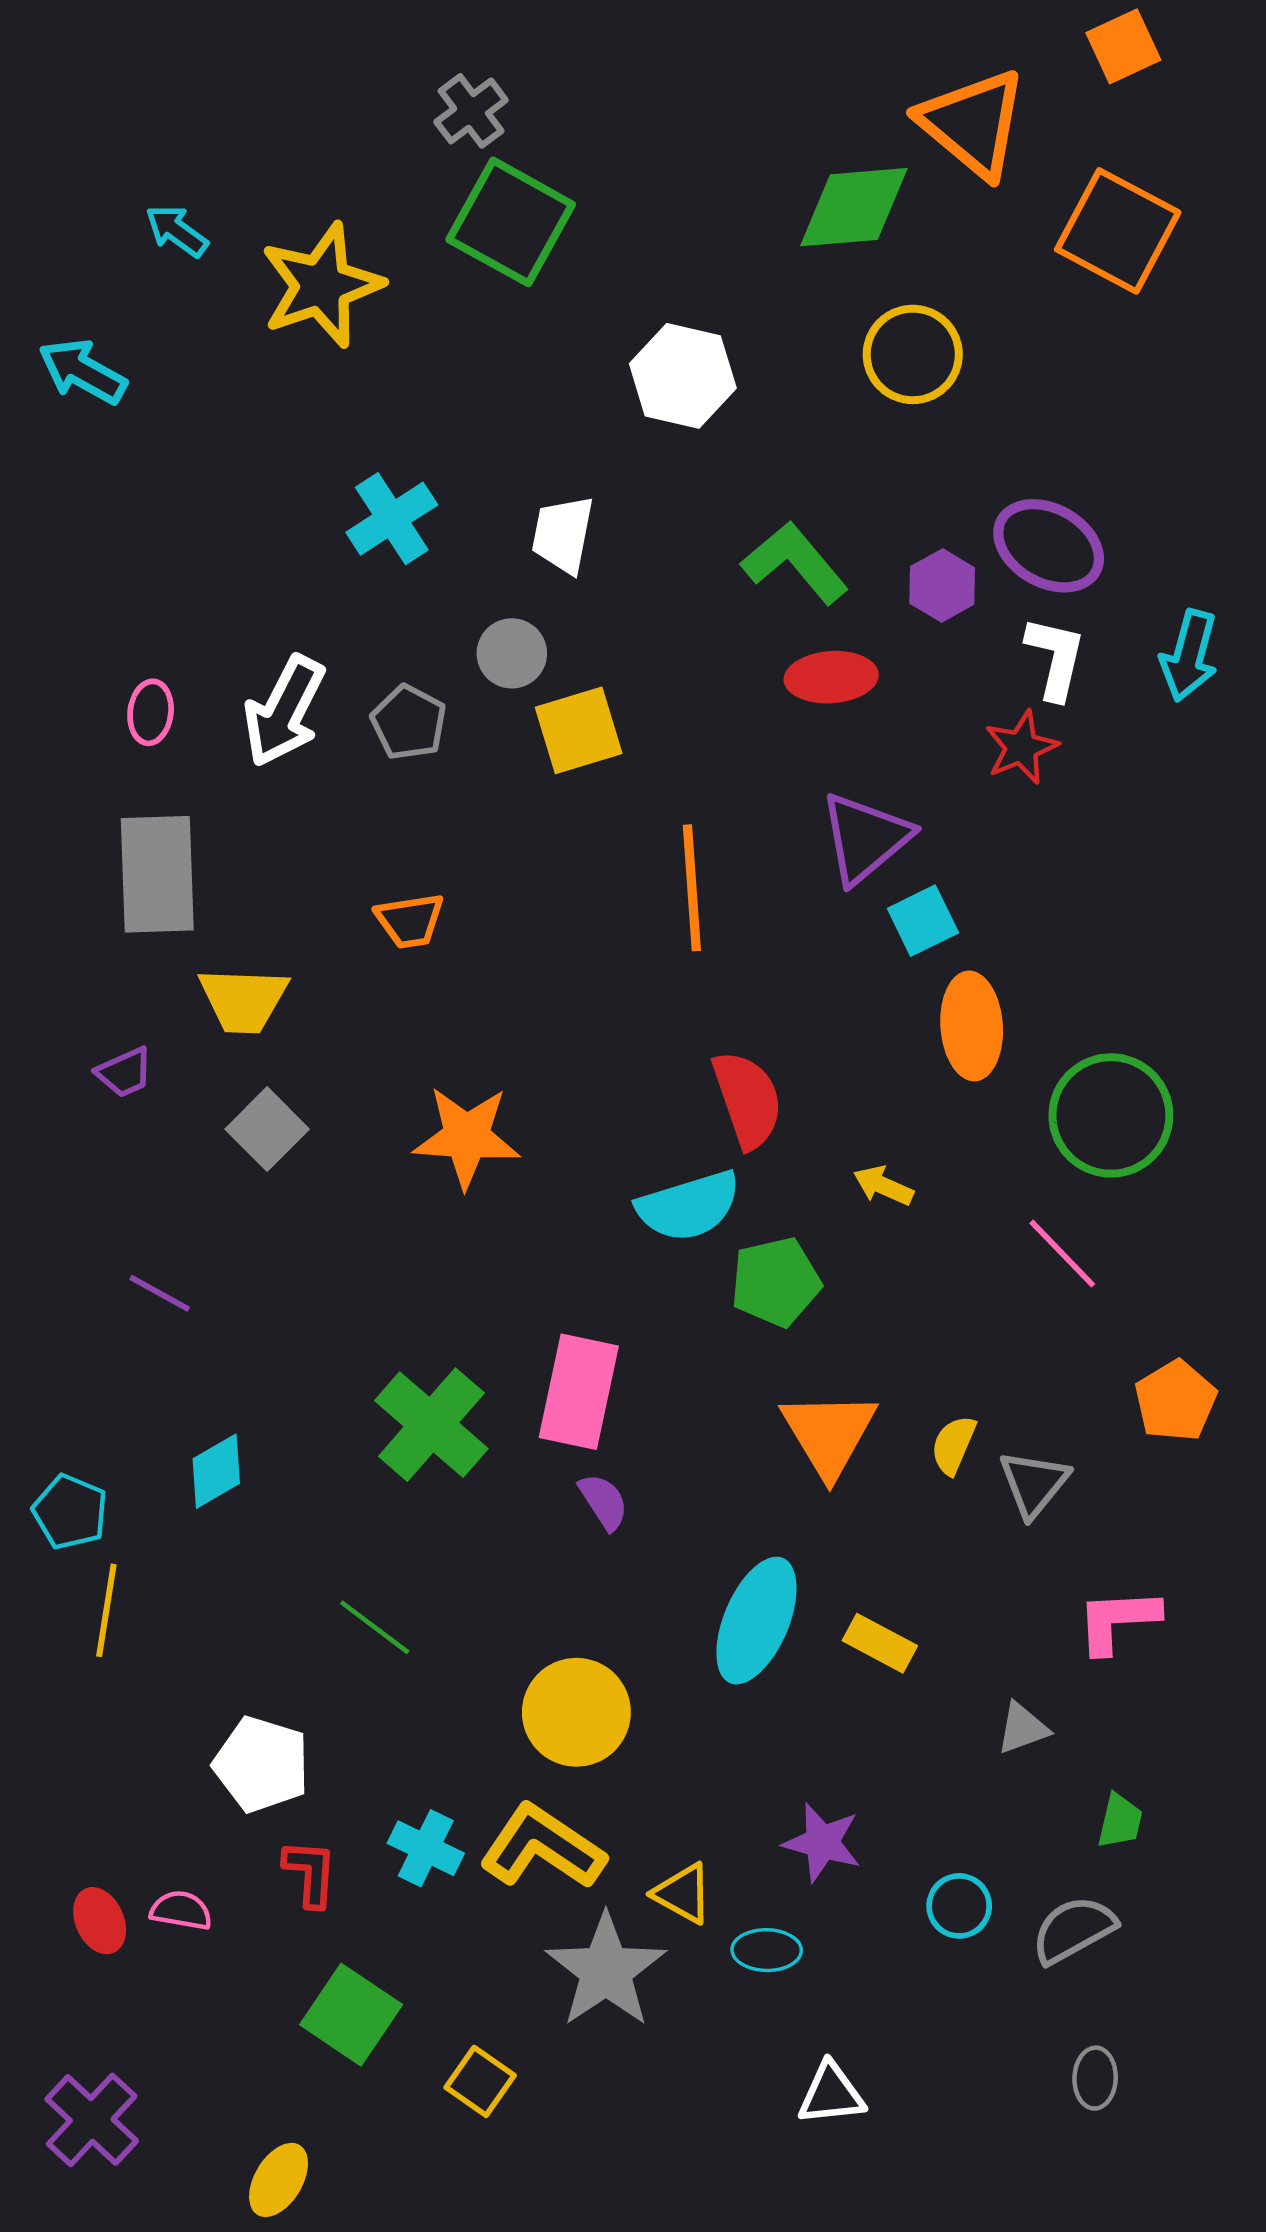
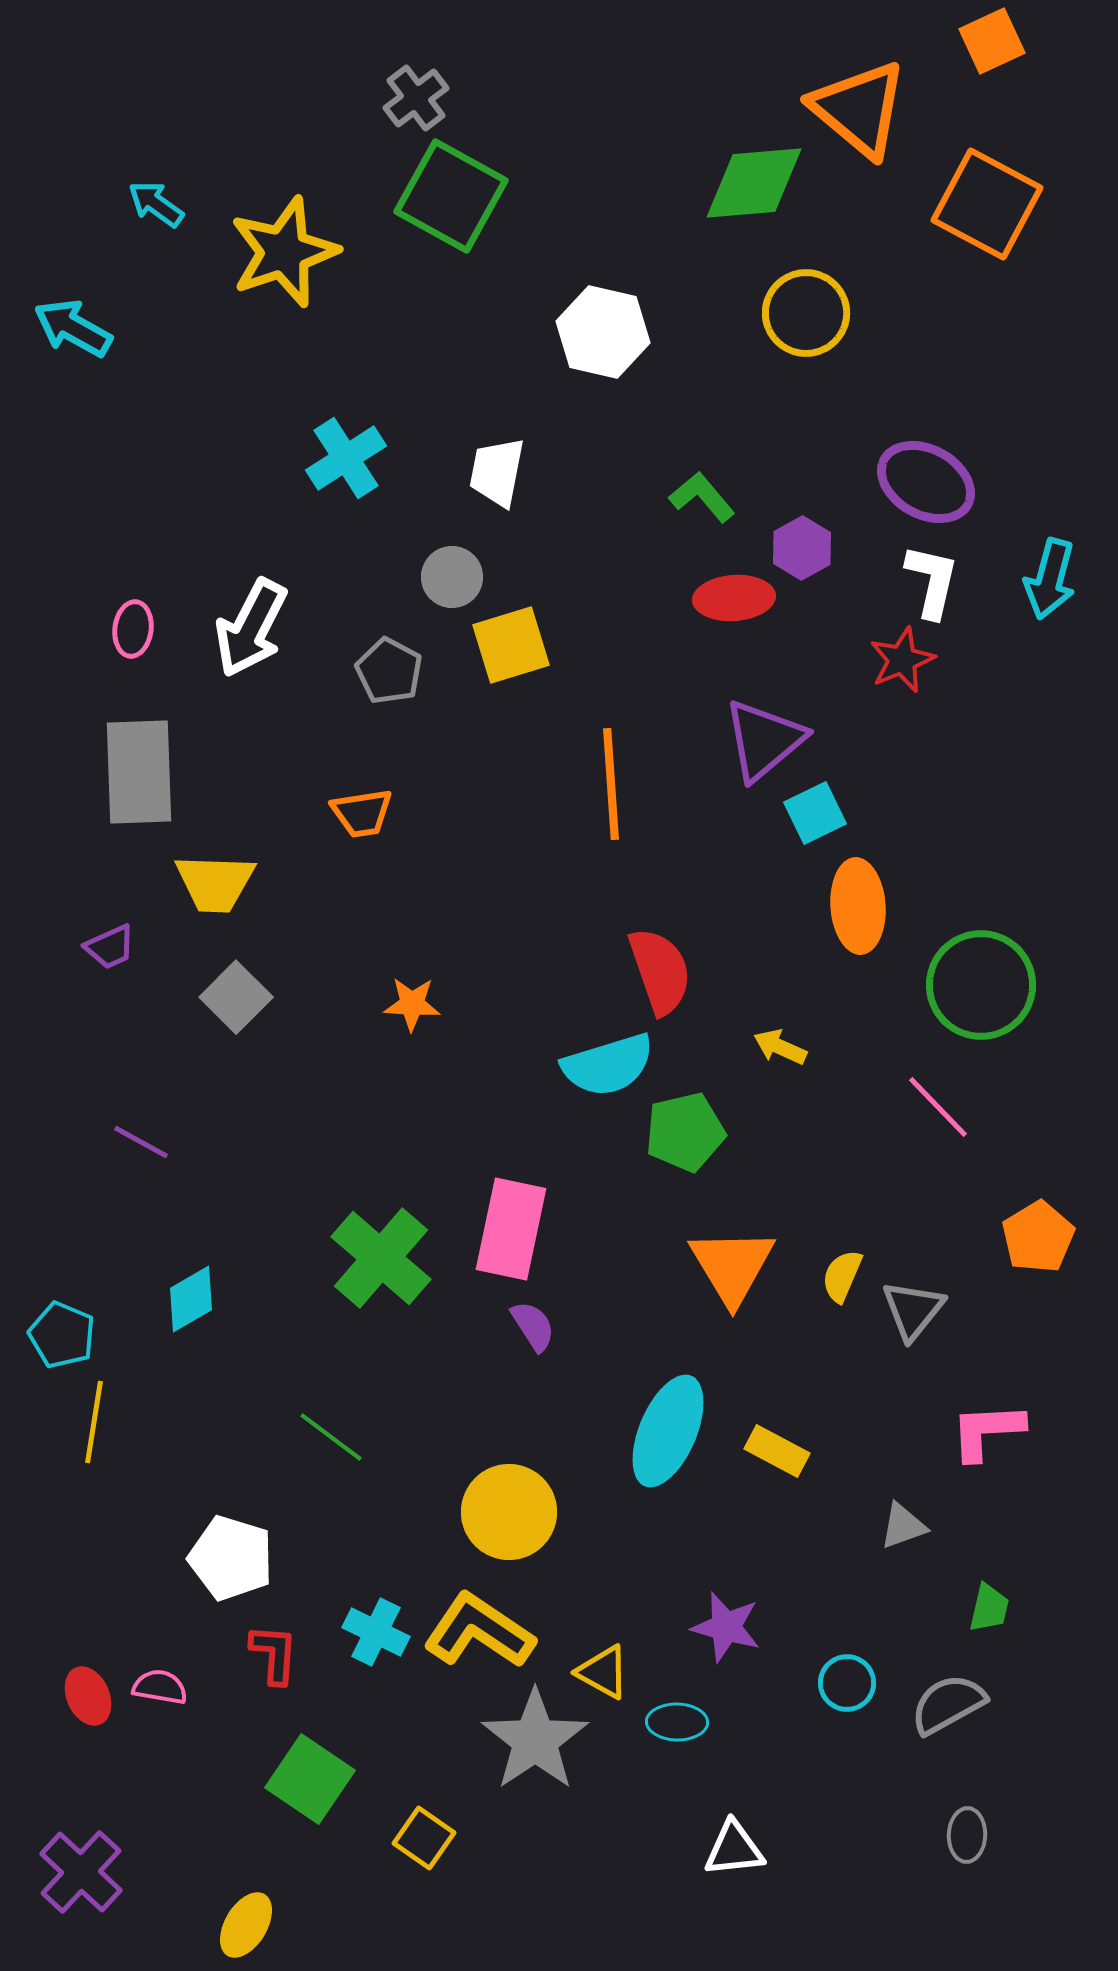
green L-shape: (795, 563) -> (702, 497), size x0.7
purple hexagon: (942, 585) -> (802, 548), moved
gray pentagon: (409, 722) -> (389, 671), moved
orange star: (467, 1137) -> (412, 1004), size x0.6

